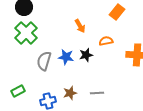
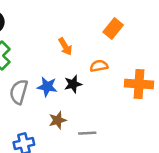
brown star: (70, 93) -> (58, 120), moved

